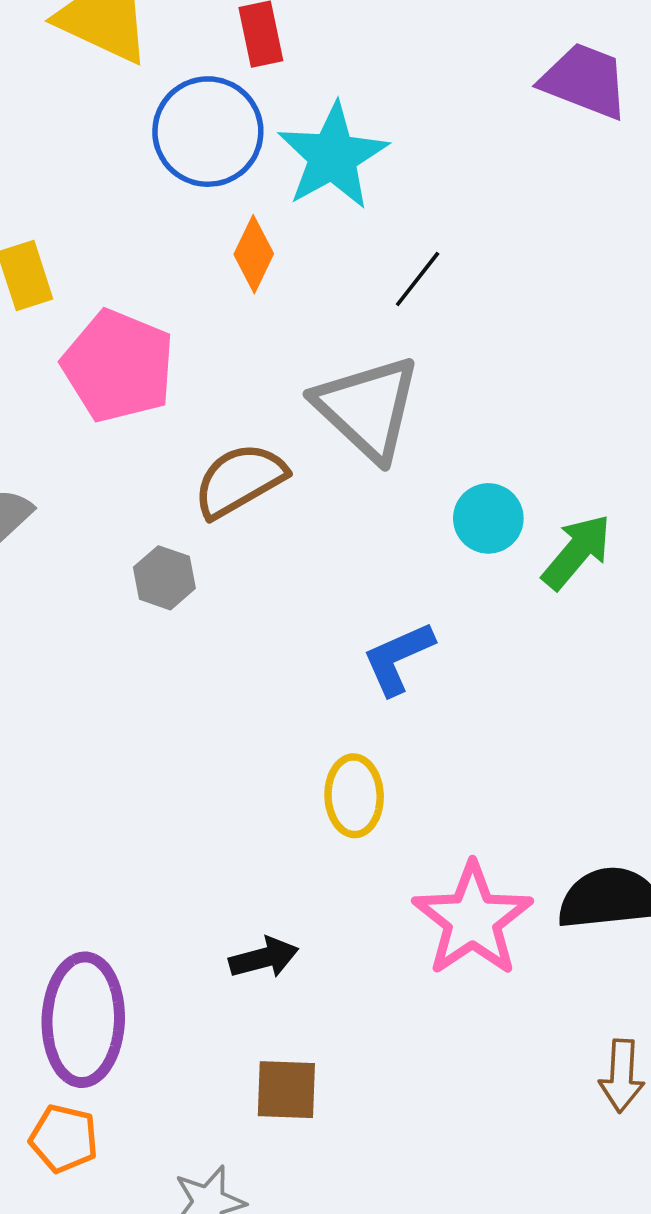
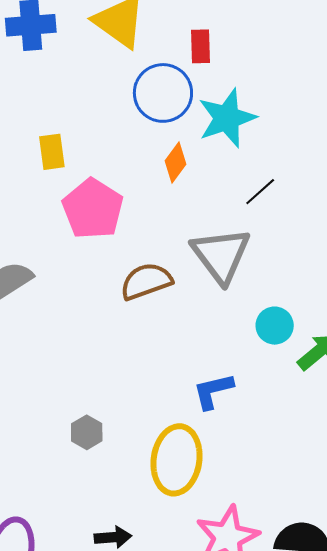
gray hexagon: (164, 578) -> (87, 432), moved
yellow ellipse: (354, 796) -> (177, 460), size x1.6

